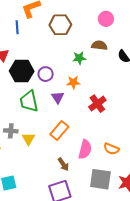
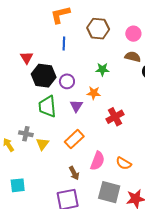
brown hexagon: (60, 25) -> (98, 29), moved
blue line: (17, 27) -> (64, 44), moved
brown semicircle: (99, 45) -> (133, 57), moved

